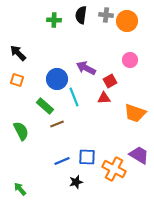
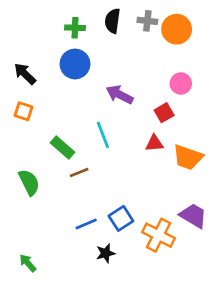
blue circle: (57, 79) -> (75, 64), moved
red square: (110, 81) -> (164, 113), moved
red triangle: (104, 98) -> (154, 143), moved
blue square: (87, 157) -> (121, 218), turned -36

